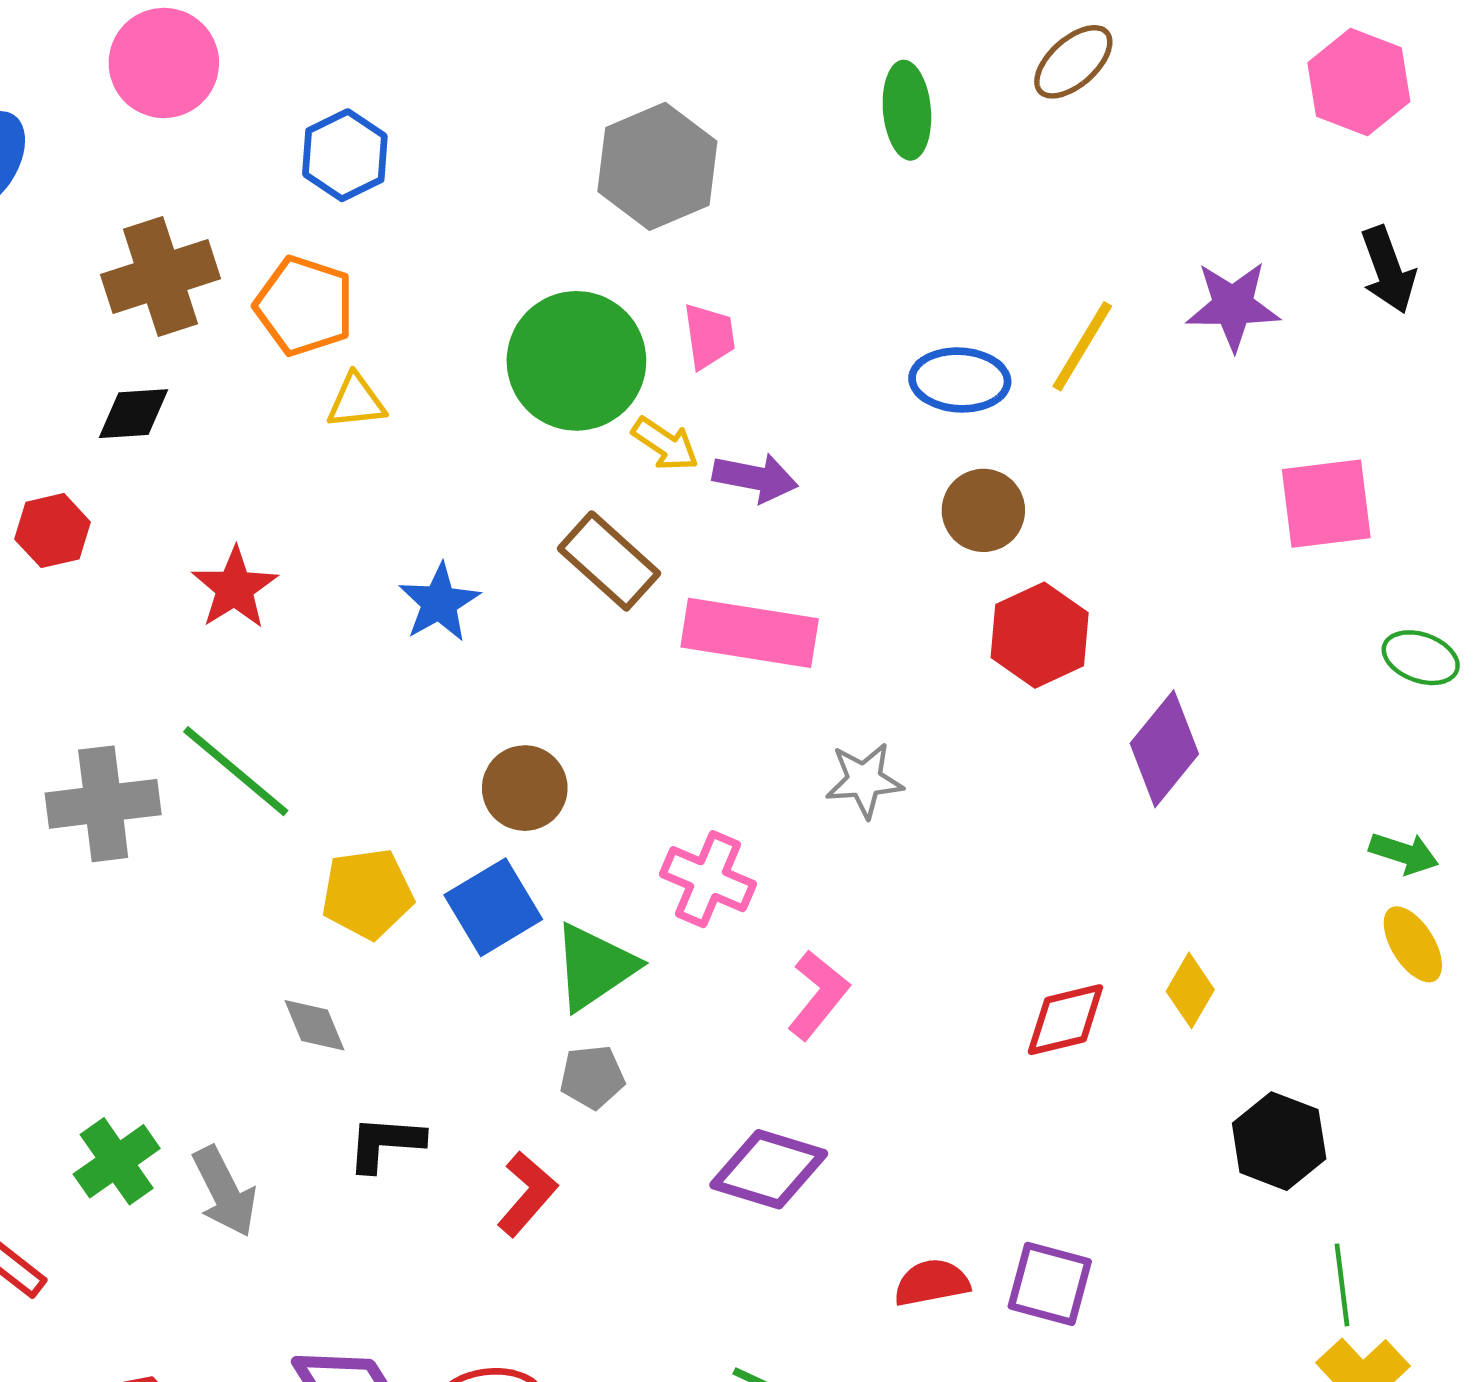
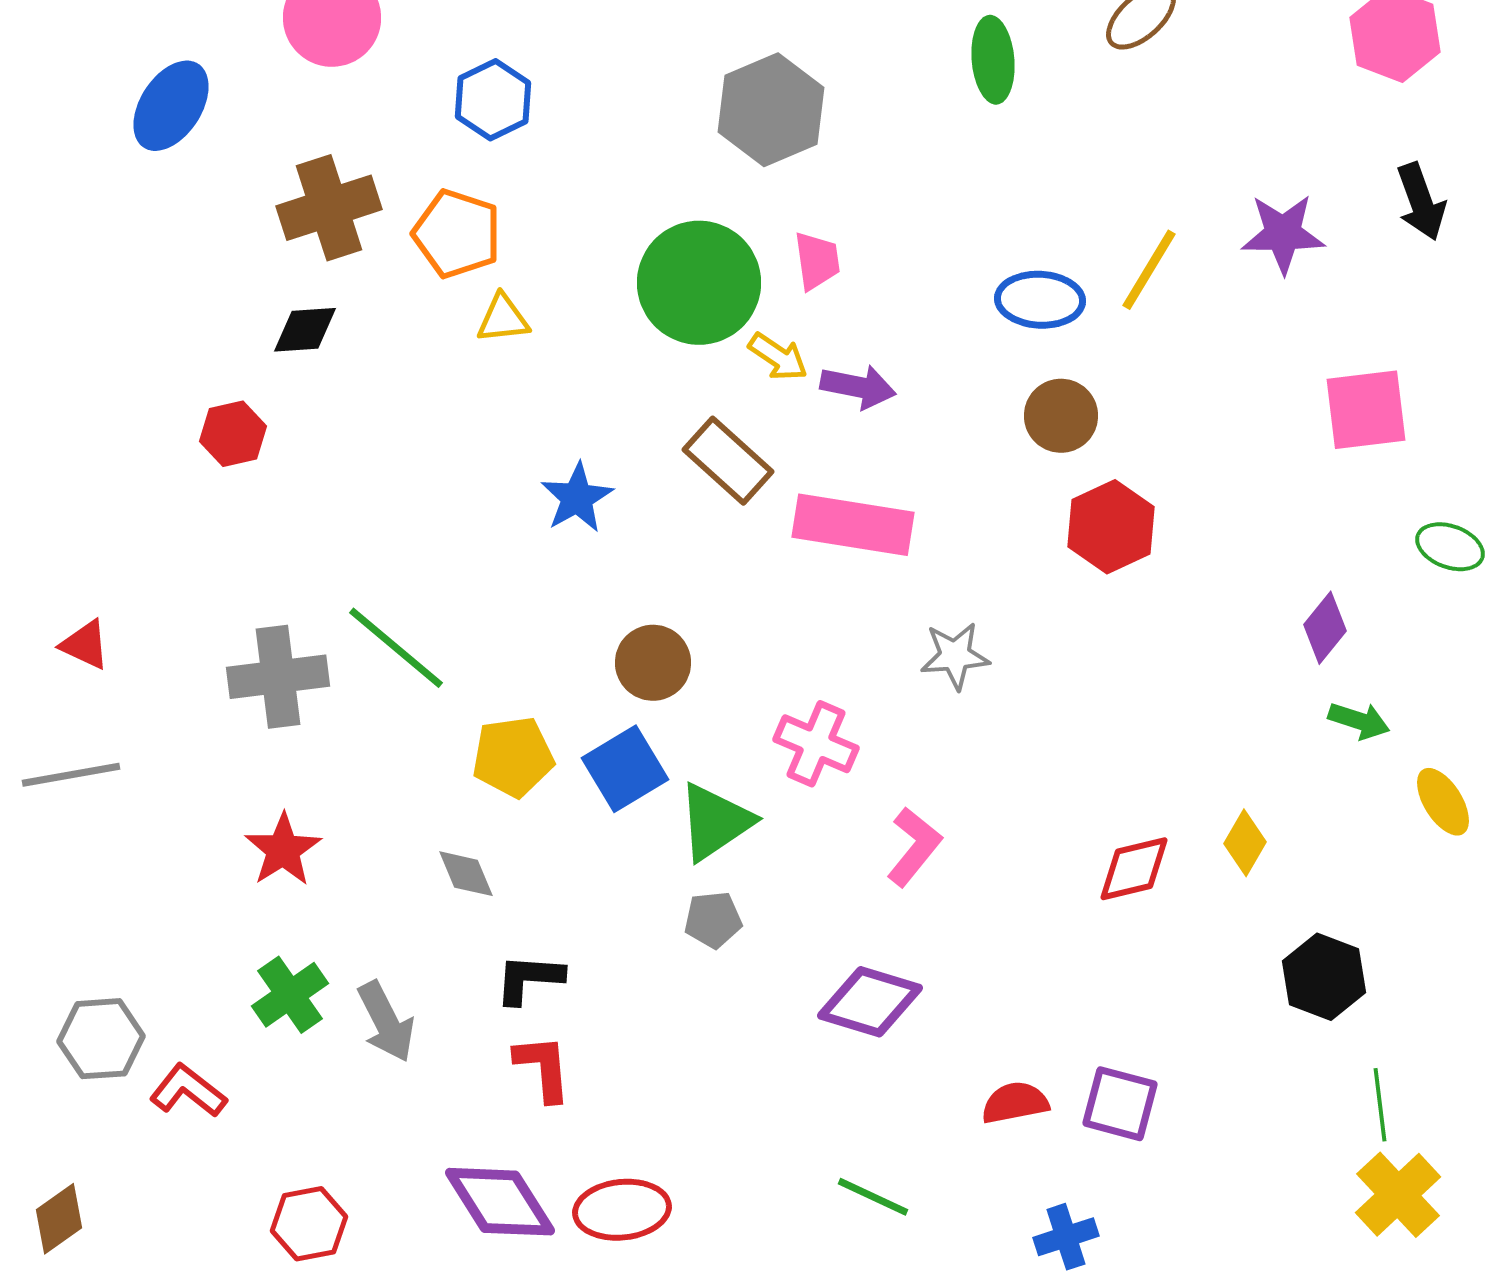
red star: (235, 588) -> (283, 850), moved
purple diamond: (1164, 749) -> (1325, 628), moved, size x0.7
green arrow: (1404, 853) -> (1359, 721), moved
red L-shape: (527, 1194) -> (543, 1068), moved, turned -46

